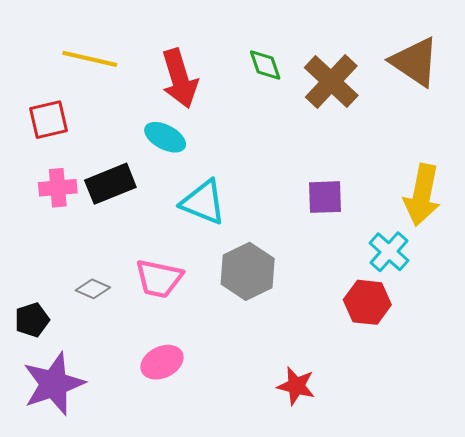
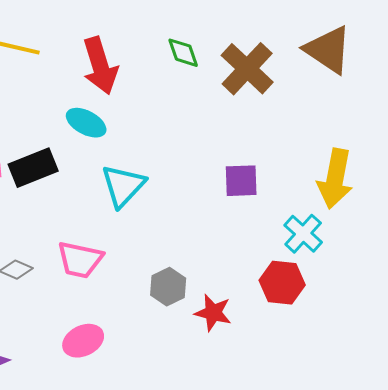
cyan triangle: (203, 202) -> (123, 186), turned 51
gray hexagon: (248, 271) -> (168, 287), moved, size x0.7
red star: (296, 386) -> (213, 313), moved

